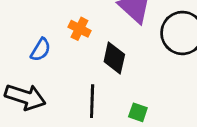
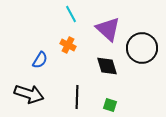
black diamond: (114, 58) -> (107, 66), moved, turned -30

